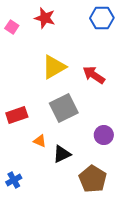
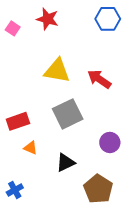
yellow triangle: (54, 67) -> (57, 71), turned 40
orange triangle: (40, 141) -> (31, 148), moved

